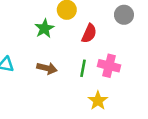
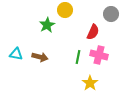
red semicircle: (89, 33) -> (93, 32), moved
brown arrow: (47, 68) -> (40, 57), moved

